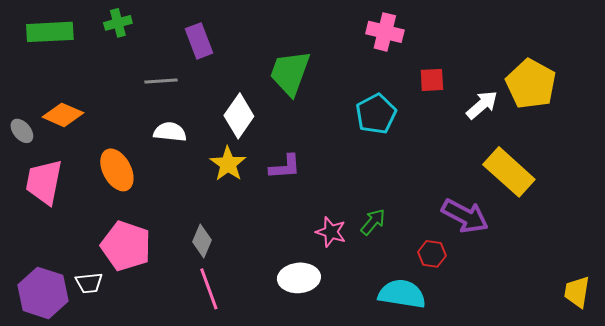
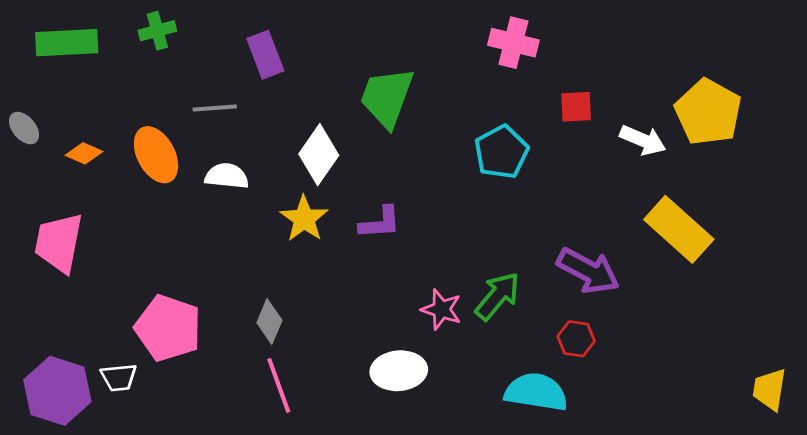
white arrow: (482, 105) -> (643, 140), turned 64
orange diamond: (63, 115) -> (84, 153), size x0.7
gray ellipse: (22, 131) -> (24, 128), moved
orange ellipse: (117, 170) -> (156, 155), moved
purple arrow: (465, 216) -> (588, 271), moved
green arrow: (373, 222) -> (497, 296), size x1.4

